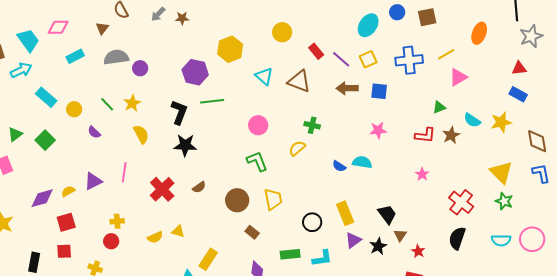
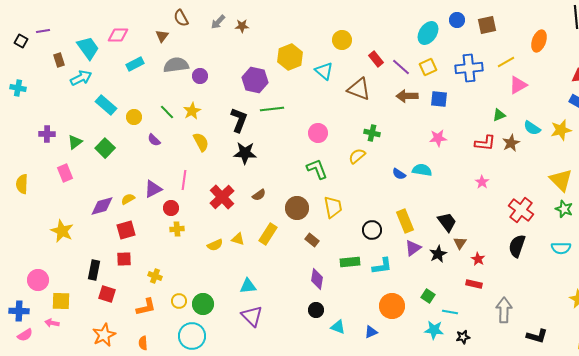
cyan triangle: (264, 76) -> (324, 71), moved
red circle: (111, 241) -> (171, 208), moved
yellow rectangle: (208, 259) -> (268, 234), moved

